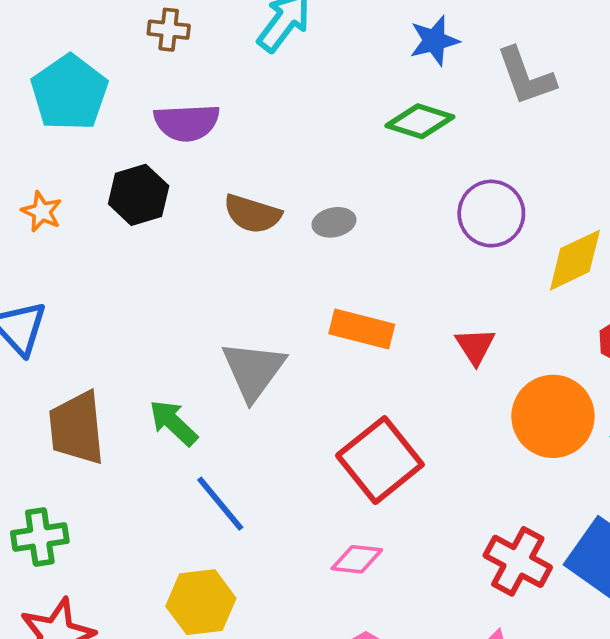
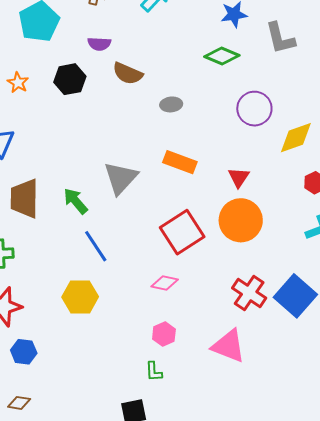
purple semicircle: (187, 122) -> (99, 44), size x0.7
brown semicircle: (252, 214) -> (128, 73), moved
orange circle: (553, 416) -> (241, 220), moved

